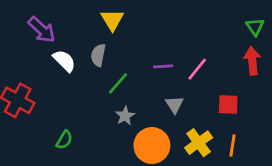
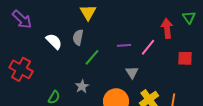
purple arrow: (42, 30) -> (22, 19), moved
red arrow: (252, 61) -> (167, 28), moved
red square: (228, 105) -> (185, 58), moved
gray star: (125, 116) -> (82, 86), moved

